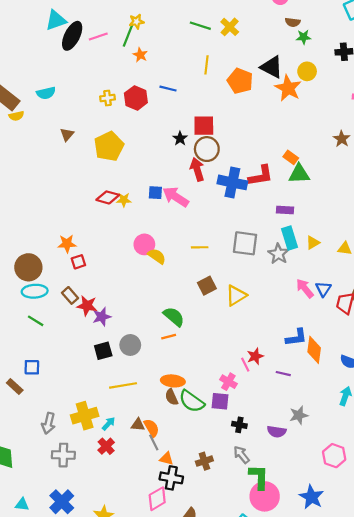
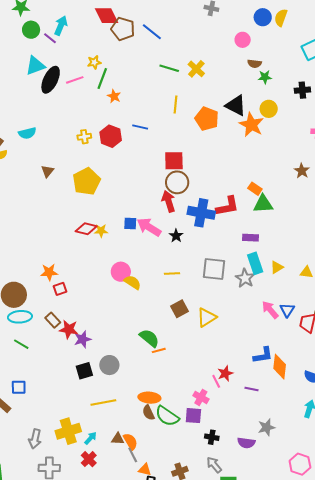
yellow star: (137, 22) -> (94, 62), moved
black star: (180, 138) -> (176, 236), moved
orange line: (169, 337) -> (159, 350), moved

